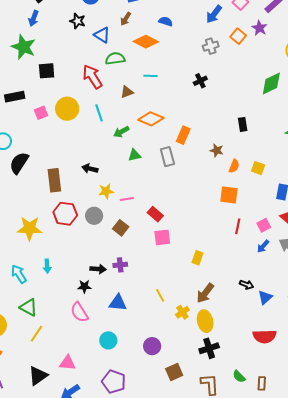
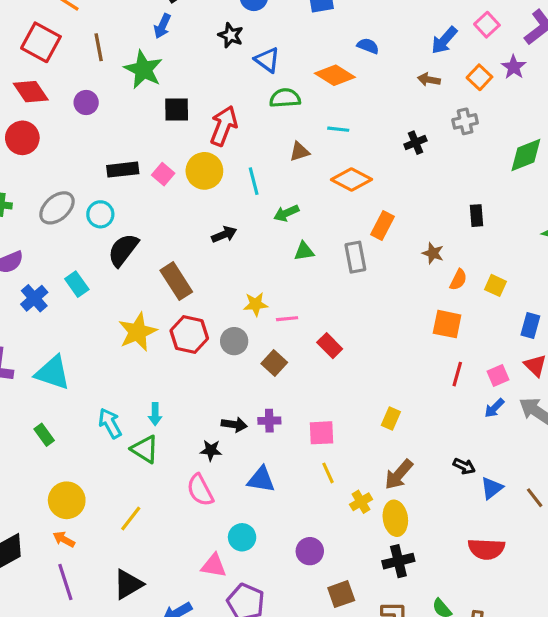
brown arrow: (126, 19) -> (429, 80), moved, turned 64
gray cross: (211, 46) -> (465, 121), moved
red arrow: (92, 77) -> (224, 126), moved, turned 50
black rectangle: (15, 97) -> (123, 170), moved
pink square: (41, 113) -> (163, 174), turned -32
orange diamond: (151, 119) -> (351, 180), moved
black arrow: (90, 169) -> (224, 234), moved, turned 140
brown rectangle: (54, 180) -> (176, 281), turned -30
yellow star: (30, 228) -> (138, 332), moved, turned -30
pink square: (162, 237) -> (321, 433), moved
green triangle: (29, 307) -> (145, 449), moved
pink triangle: (67, 363) -> (214, 566), moved

